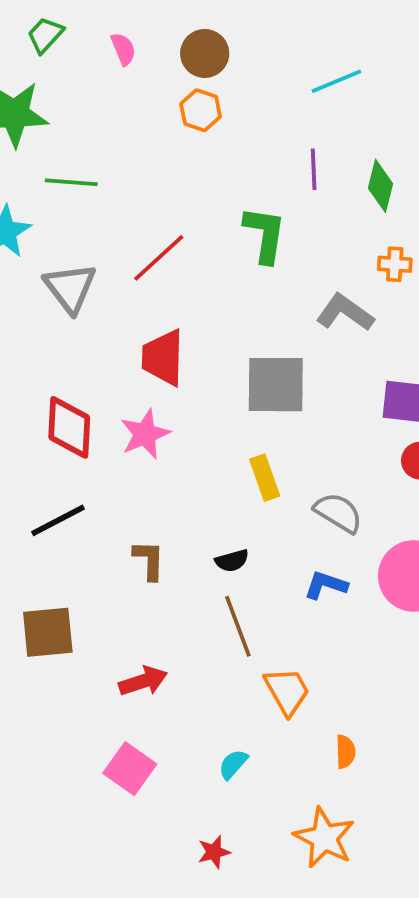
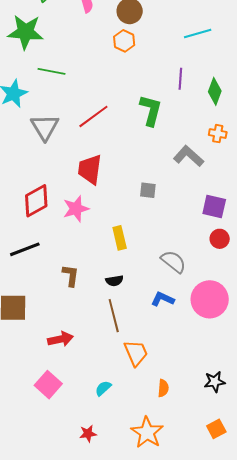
gray square: (276, 385) -> (148, 190), size x0.5
red diamond: (69, 427) -> (36, 201), turned 52
yellow rectangle: (265, 478) -> (120, 238), moved

